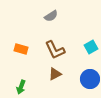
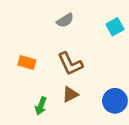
cyan square: (91, 47) -> (115, 27), moved
green arrow: (21, 87) -> (41, 106), moved

